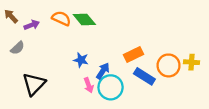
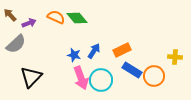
gray semicircle: (17, 48) -> (16, 44), size x1.5
orange circle: (169, 65) -> (154, 76), moved
blue arrow: (103, 71) -> (94, 51), moved
pink arrow: (89, 85) -> (81, 78), size x1.6

